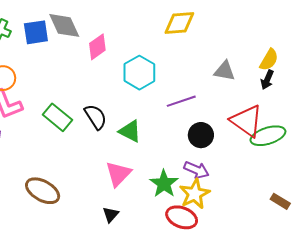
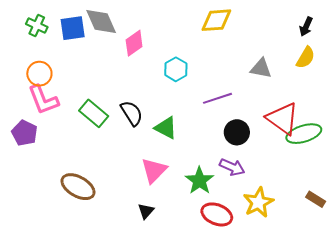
cyan hexagon: (139, 73) -> (176, 69), size x0.7
black arrow: (267, 80) -> (306, 27), moved
yellow star: (195, 194) -> (258, 202), moved

